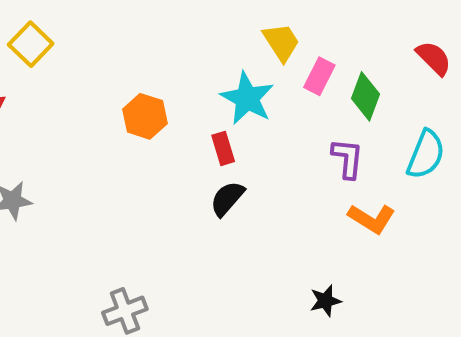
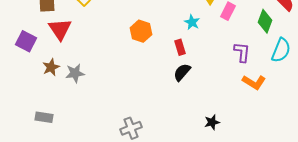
green diamond: (366, 96) -> (265, 21), moved
cyan star: (247, 98) -> (192, 22), size x0.6
black star: (325, 301) -> (212, 122), moved

